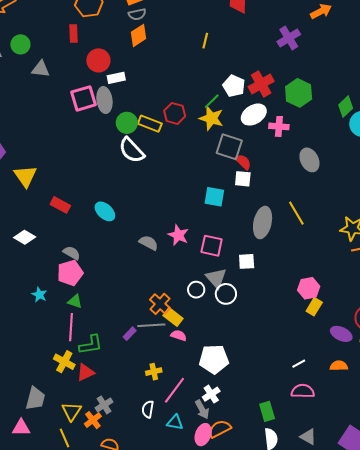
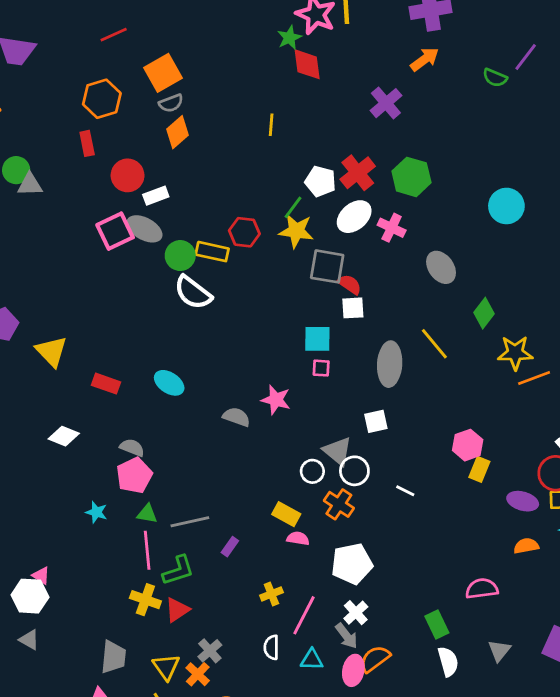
gray triangle: (41, 69) -> (30, 184), moved
gray ellipse: (104, 100) -> (144, 229), turned -45
green diamond: (346, 107) -> (484, 313), moved
pink cross: (279, 126) -> (392, 228), turned 30
pink square: (212, 246) -> (321, 368), moved, size x0.6
orange cross: (160, 304) -> (339, 504), moved
gray line: (151, 325) -> (190, 522), moved
white line: (299, 364) -> (405, 491), moved, turned 64
gray triangle: (308, 437) -> (499, 650), turned 48

